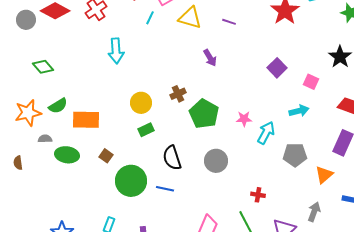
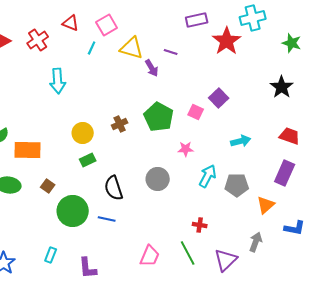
purple arrow: (210, 58) -> (152, 68), moved
pink square: (311, 82) -> (196, 112), moved
green pentagon: (204, 114) -> (159, 117), moved
cyan arrow: (266, 133) -> (208, 176), moved
gray circle: (216, 161) -> (158, 179), moved

